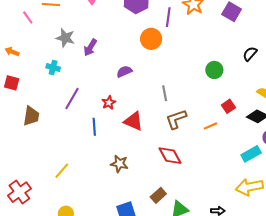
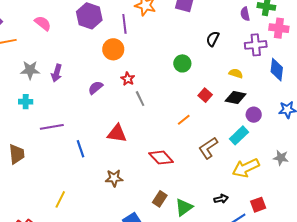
purple line: (72, 98) -> (52, 127), turned 65
red star: (109, 103) -> (128, 79), moved
brown L-shape: (176, 119) -> (208, 148), moved
orange line: (211, 126) -> (184, 120), moved

